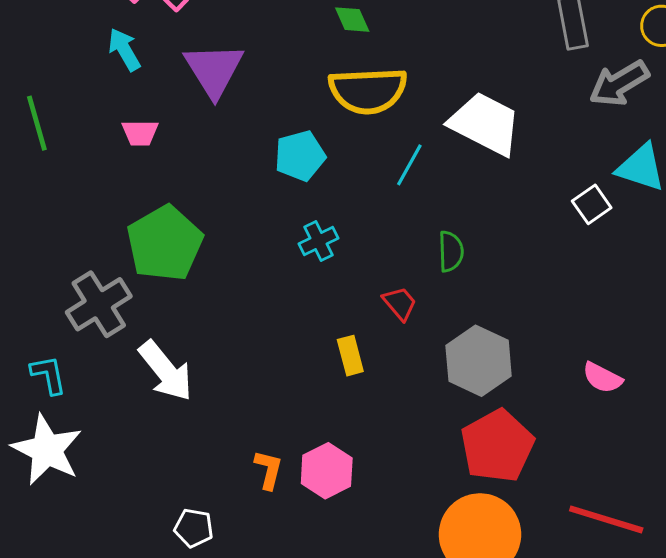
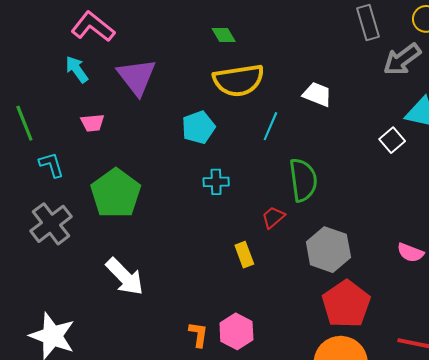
white trapezoid: (485, 124) -> (317, 94), size x0.6
cyan cross: (318, 241) -> (216, 182), turned 30
green semicircle: (451, 251) -> (303, 180), size x1.6
red trapezoid: (400, 303) -> (273, 217), turned -85
gray cross: (99, 304) -> (51, 224), moved
cyan L-shape: (49, 375) -> (51, 165), moved

